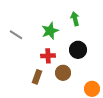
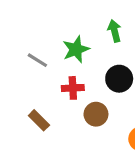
gray line: (16, 35) -> (37, 60), moved
brown rectangle: (37, 77) -> (39, 120), moved, turned -64

